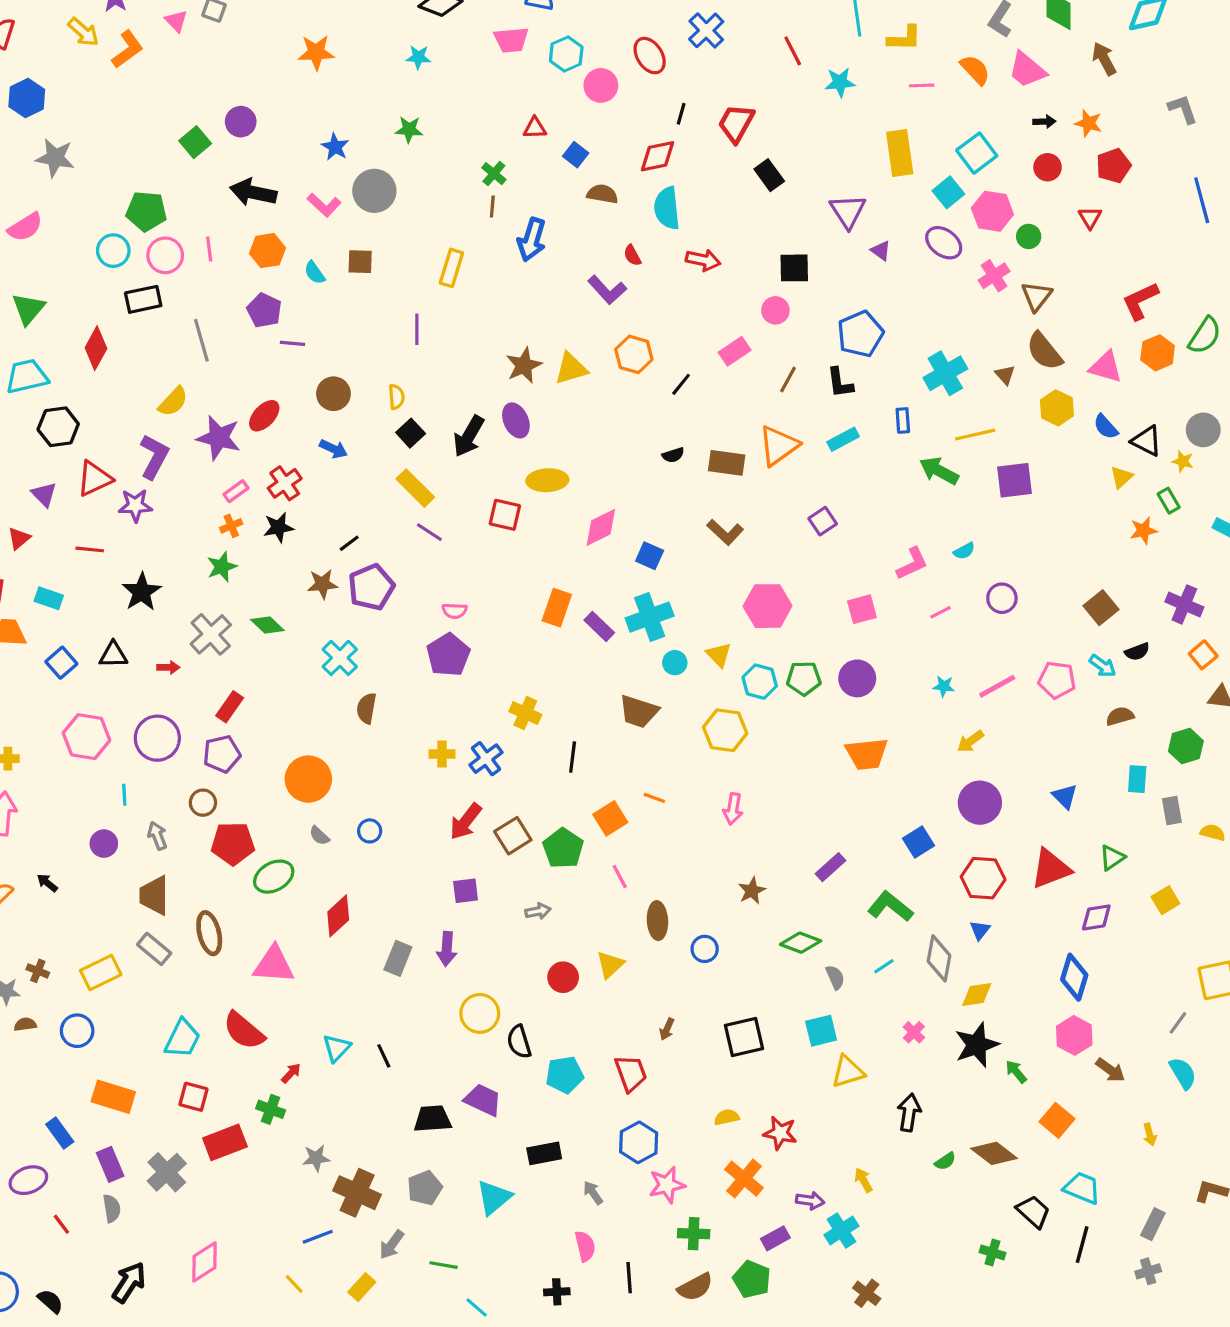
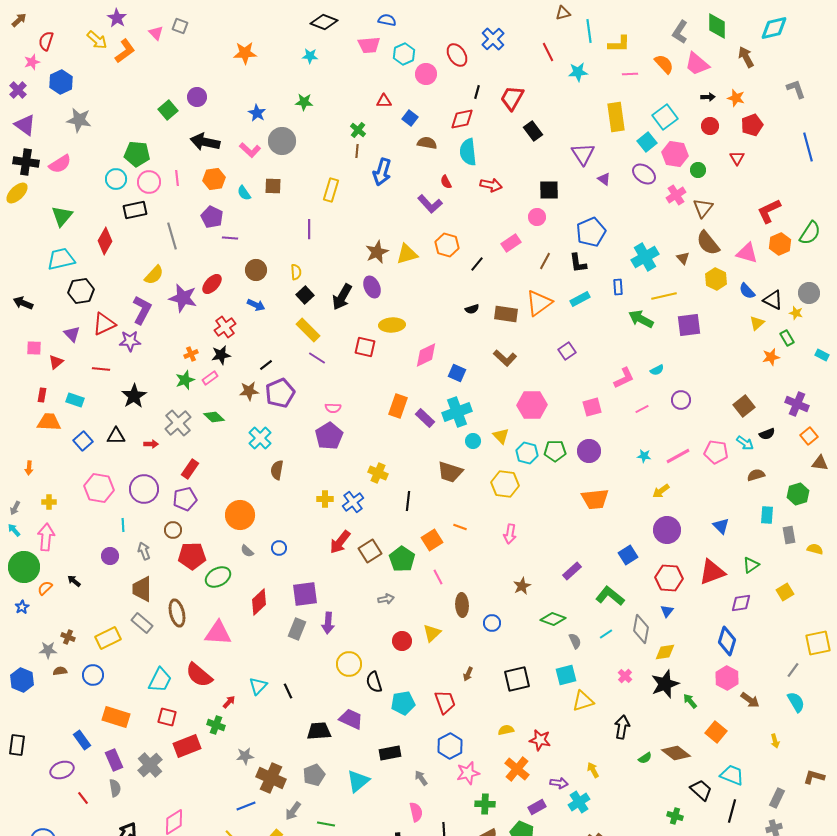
pink rectangle: (236, 491) -> (210, 378), moved
purple square: (466, 891) -> (305, 594), moved, size x1.5

